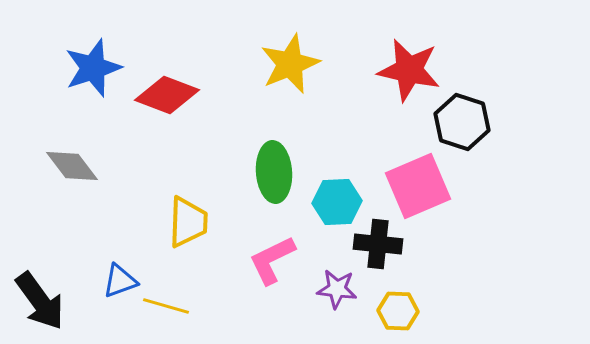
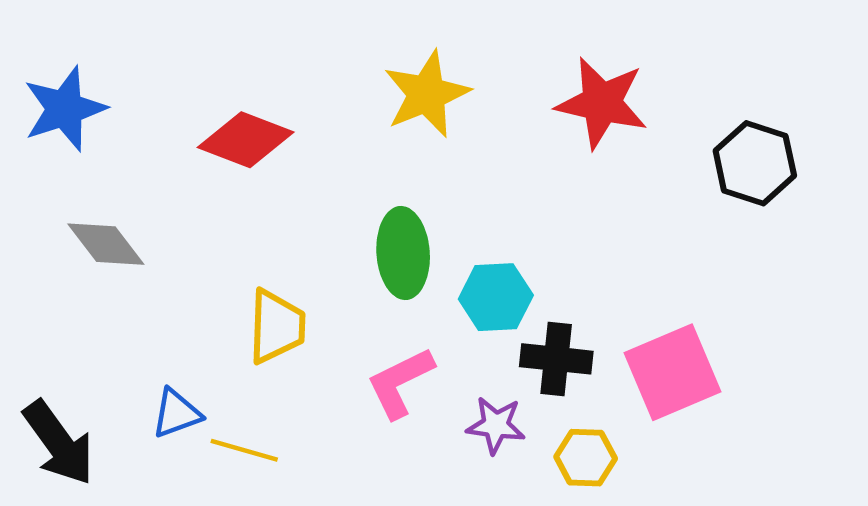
blue star: (93, 68) -> (65, 109), moved
black hexagon: (462, 122) -> (755, 163), moved
pink square: (418, 186) -> (672, 372), moved

